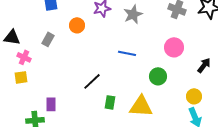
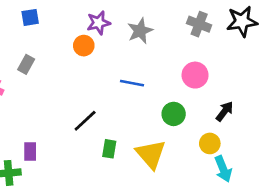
orange circle: (77, 25) -> (84, 46), moved
black arrow: (204, 65) -> (225, 111), moved
yellow circle: (194, 96) -> (210, 143), moved
yellow triangle: (141, 106) -> (151, 154), turned 45

